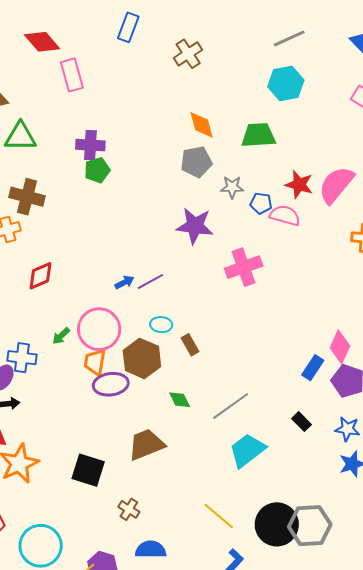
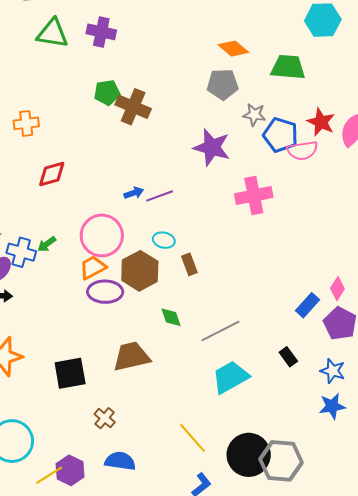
orange diamond: (202, 125) -> (233, 49), turned -44
purple cross: (90, 145) -> (101, 32), moved
green pentagon: (97, 170) -> (107, 93), moved
brown cross: (27, 197) -> (133, 107), moved
blue pentagon: (261, 203) -> (281, 135), size x1.6
pink semicircle: (285, 215) -> (302, 150), turned 148
green arrow: (61, 336) -> (47, 244), moved
pink diamond: (340, 347) -> (337, 289), size x0.7
orange trapezoid: (95, 362) -> (93, 267), turned 44
black square: (88, 470) -> (70, 373), turned -36

